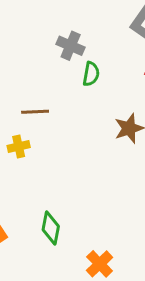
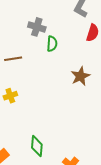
brown line: (35, 112) -> (13, 59), moved

